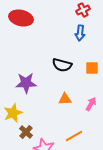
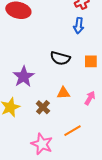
purple star: (26, 83) -> (24, 77), turned -30
brown cross: (26, 132) -> (43, 107), moved

